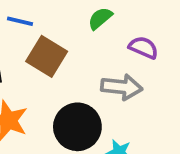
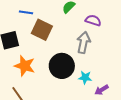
gray arrow: (122, 87) -> (83, 43), turned -80

